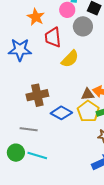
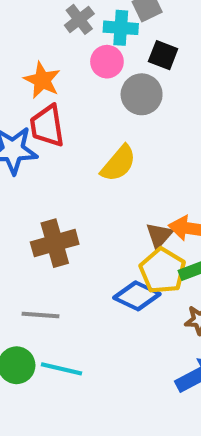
red trapezoid: (53, 37) -> (47, 126), moved
brown triangle: (88, 94) -> (159, 235), turned -40
blue diamond: (61, 113) -> (137, 296), moved

